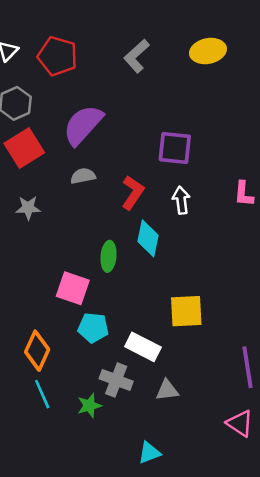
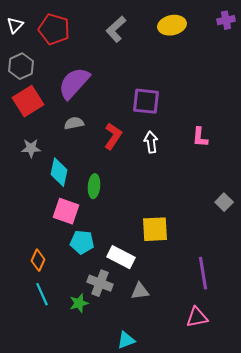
cyan diamond: (148, 238) -> (59, 172), moved
orange diamond: (37, 351) -> (38, 260), size x0.7
pink triangle: (240, 423) -> (197, 317), turned -45

